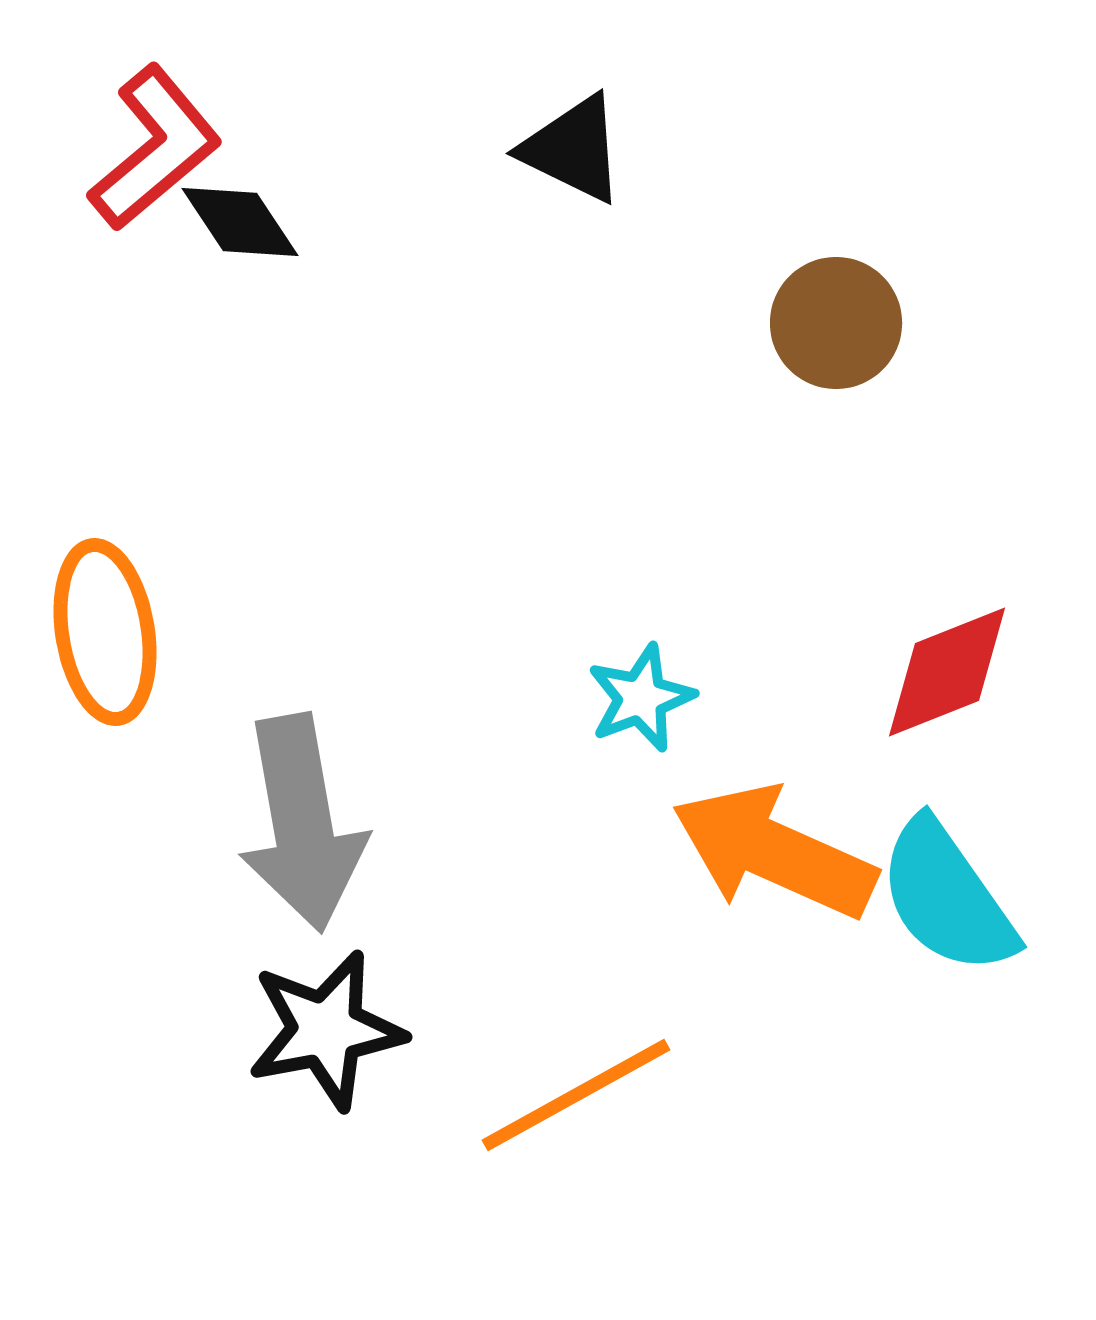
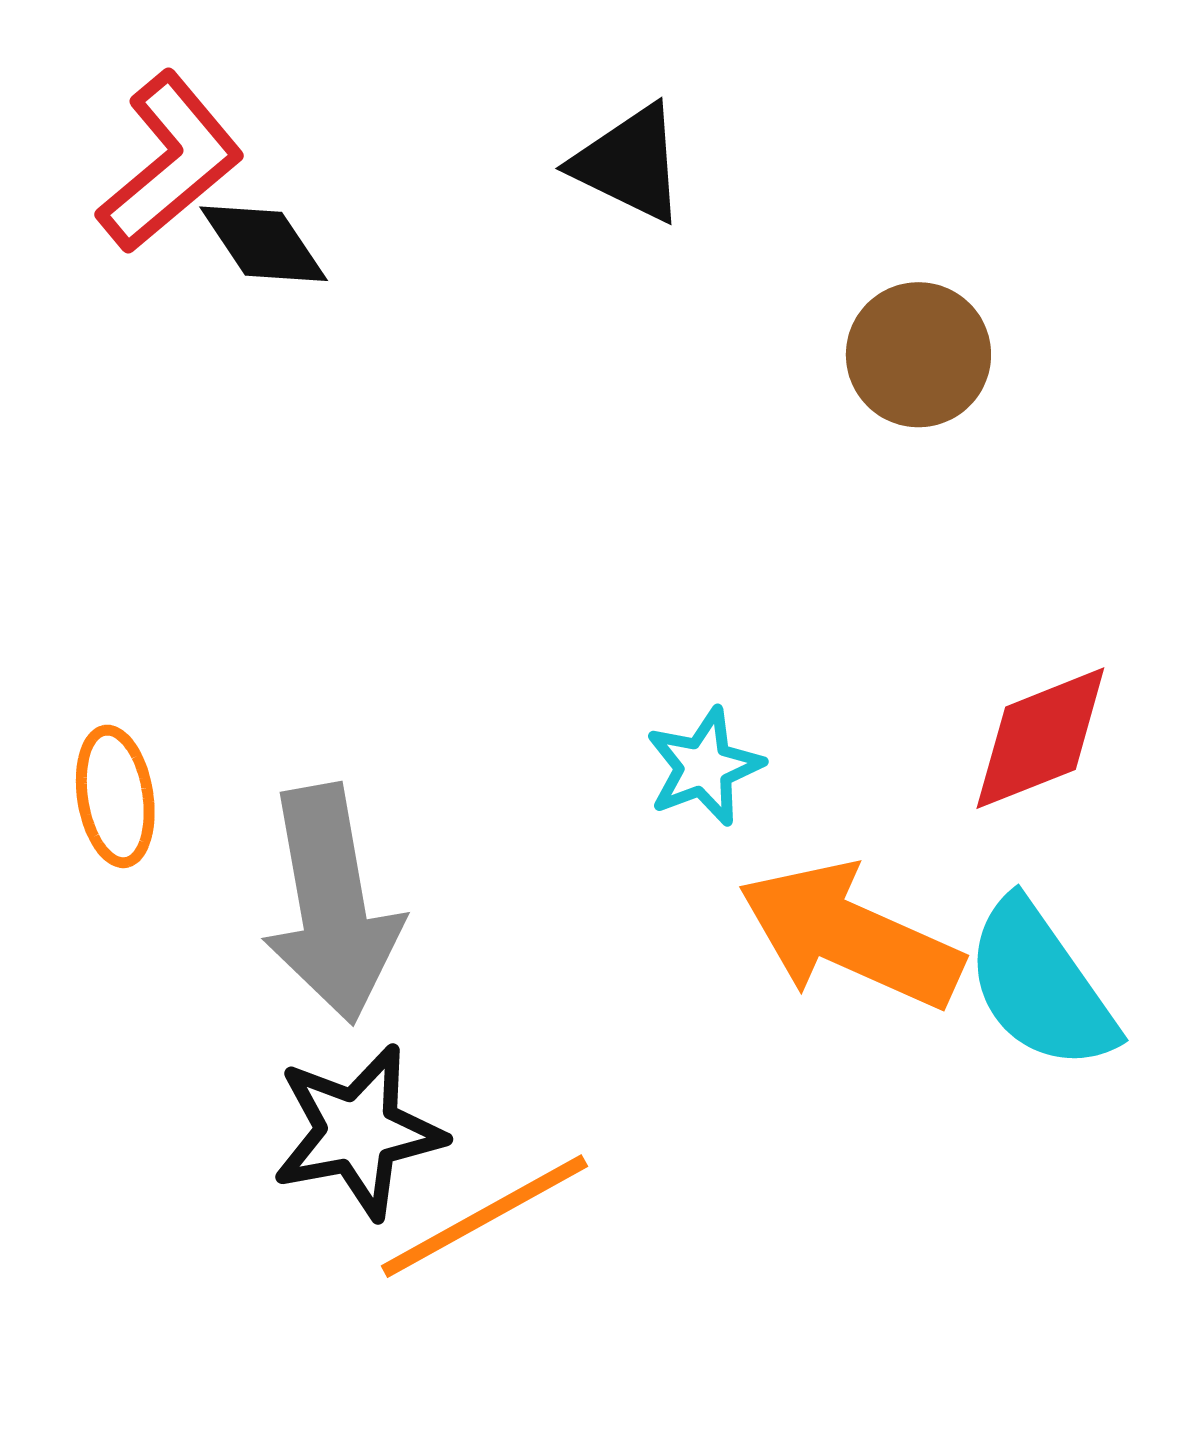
orange ellipse: (105, 632) -> (115, 796), moved, size x0.7
orange line: (576, 1095) -> (484, 1216), moved

